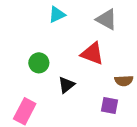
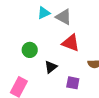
gray triangle: (106, 19) -> (64, 17), moved
purple square: (110, 106) -> (73, 83), moved

